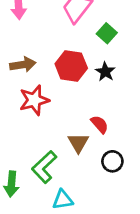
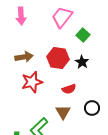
red semicircle: (100, 124) -> (69, 89), moved, turned 112
black circle: (112, 161) -> (92, 108), moved

